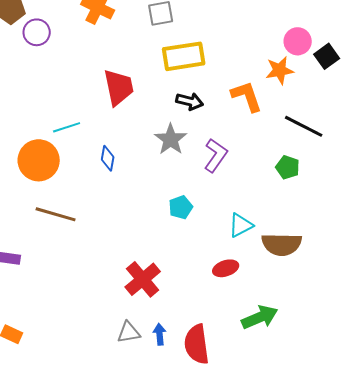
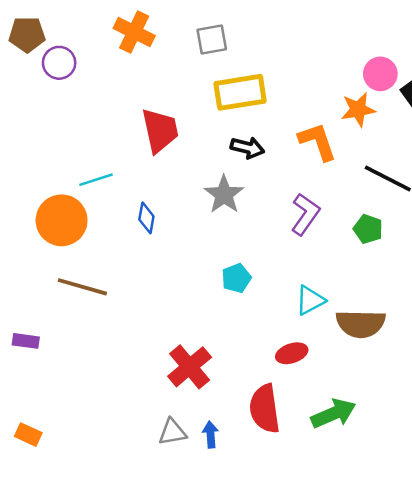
purple L-shape: (216, 155) -> (305, 214), moved
red semicircle: (197, 344) -> (265, 409), moved

